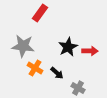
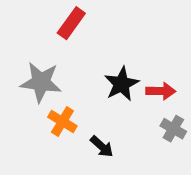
black arrow: (57, 73) -> (102, 147), moved
gray cross: (78, 88) -> (173, 129), moved

